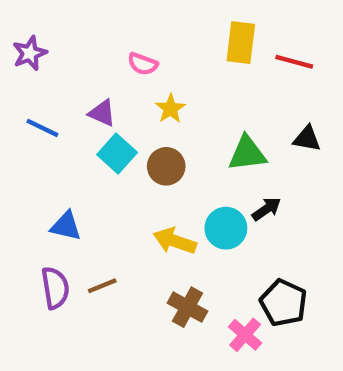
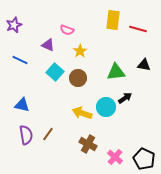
purple triangle: (102, 113) -> (48, 45), moved
blue triangle: (66, 226) -> (22, 105), moved
brown line: (102, 286) -> (48, 134), turned -32
black pentagon: (283, 303) -> (144, 159), moved

